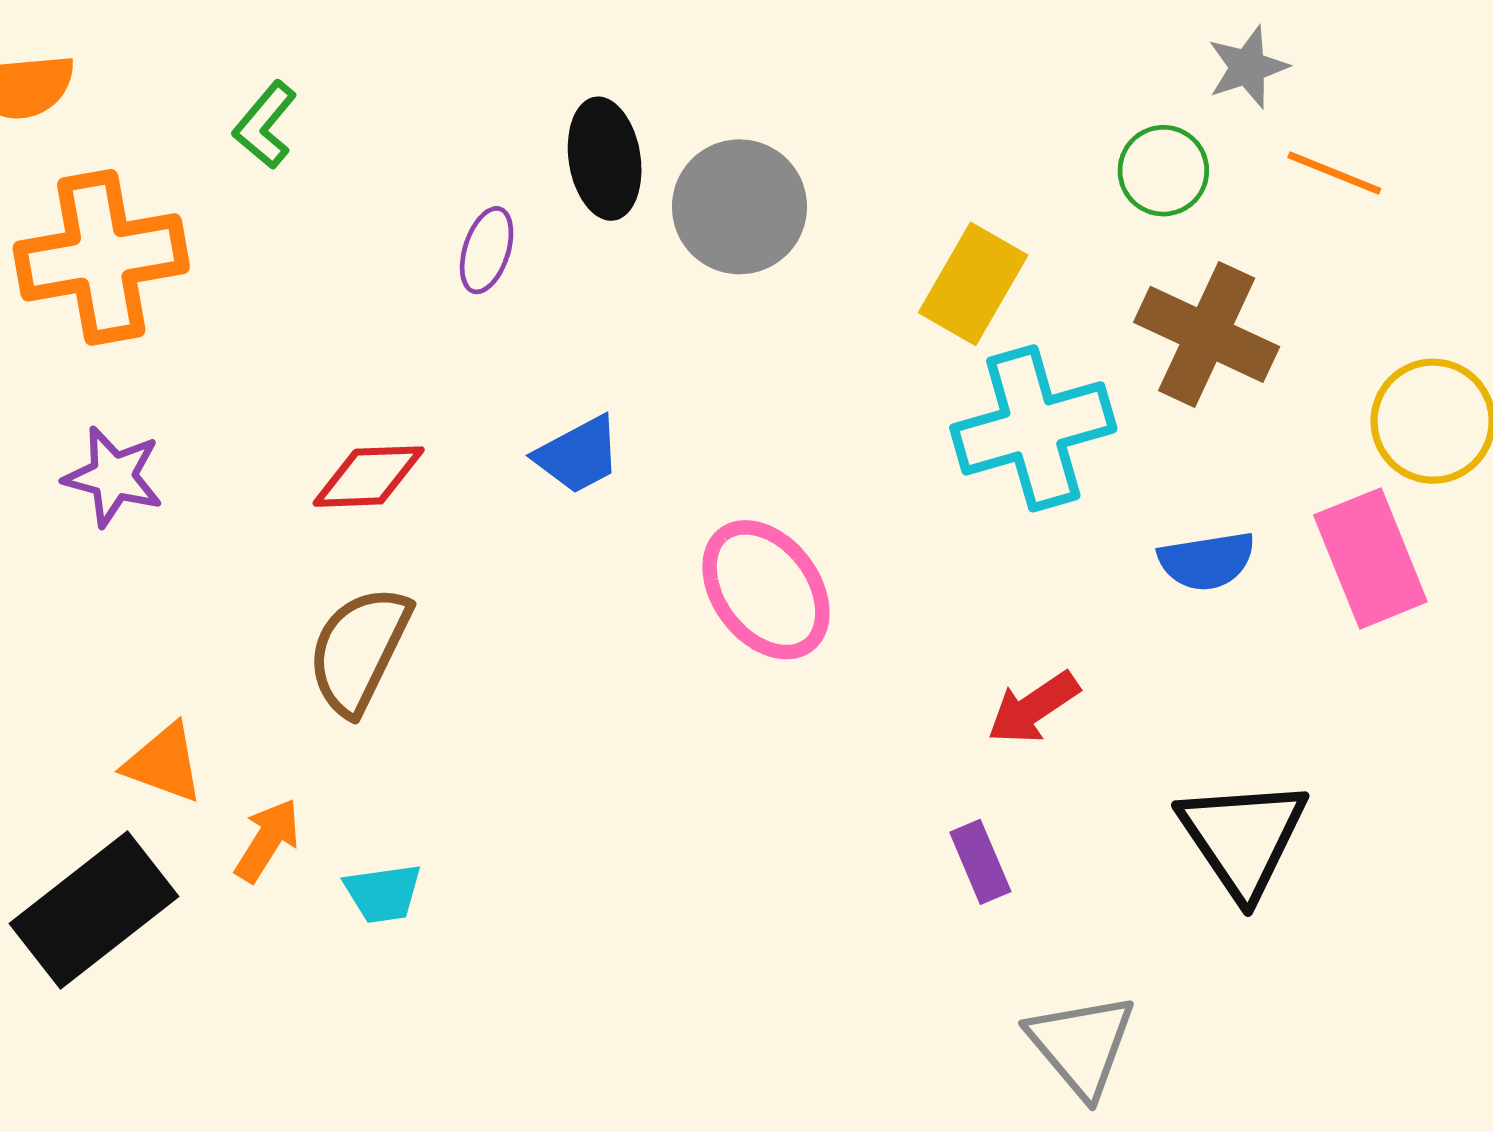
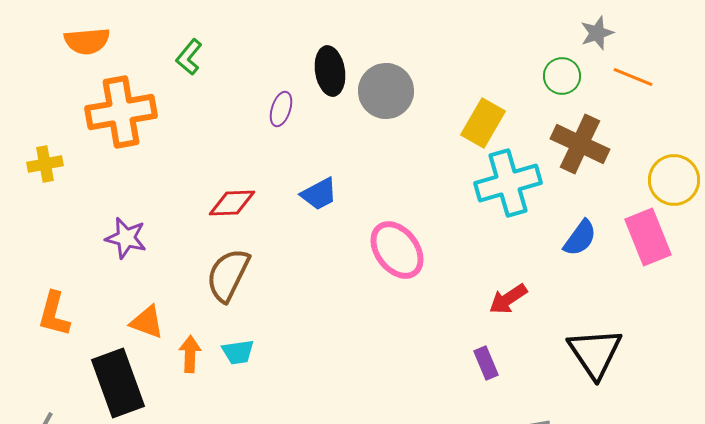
purple star: (113, 477) -> (126, 238), moved
blue semicircle: (1207, 561) -> (580, 238), turned -45
orange arrow: (267, 840) -> (190, 354), turned -30
cyan trapezoid: (383, 893) -> (238, 352), moved
black rectangle: (94, 910) -> (118, 383), turned -72

